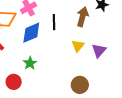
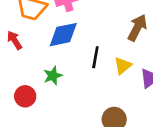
black line: (54, 22) -> (95, 57), moved

